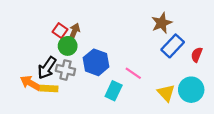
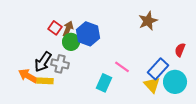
green circle: (68, 46) -> (71, 42), moved
blue rectangle: (173, 46) -> (158, 69), moved
blue hexagon: (96, 62) -> (88, 34), moved

